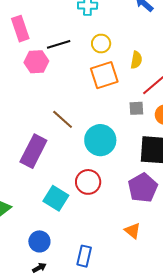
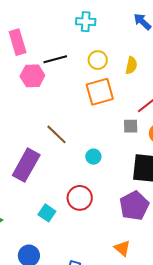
yellow semicircle: (136, 60) -> (131, 65), moved
cyan circle: (100, 140) -> (93, 157), size x0.5
cyan square: (56, 198) -> (47, 213), size x0.7

